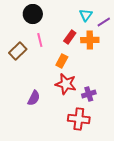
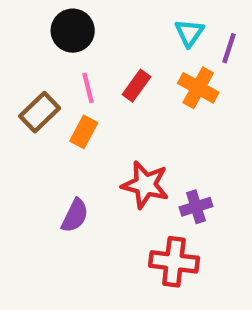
purple line: (104, 22) -> (229, 48), turned -40
red rectangle: (70, 37) -> (137, 86), moved
orange cross: (90, 40) -> (198, 88), turned 30
orange rectangle: (62, 61) -> (84, 132), moved

